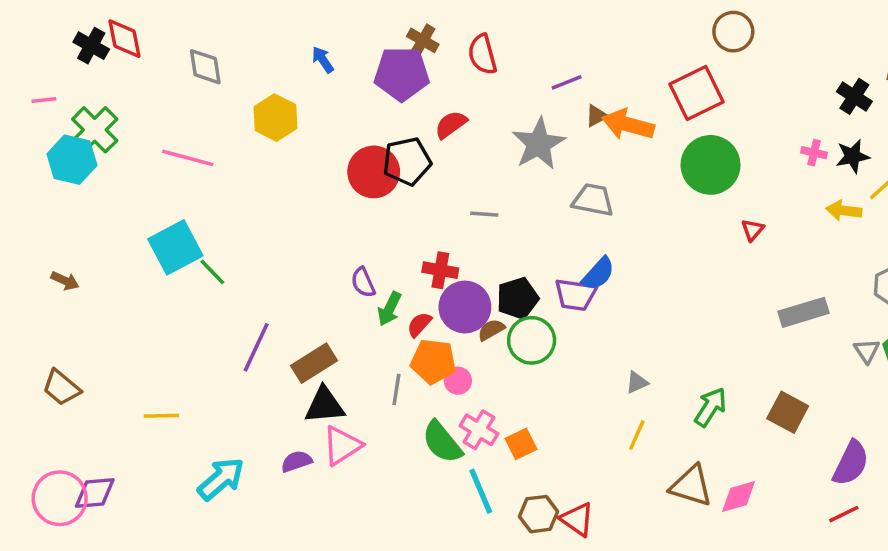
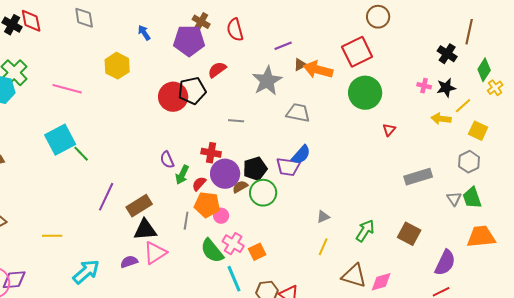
gray diamond: (205, 67) -> (84, 18), moved

